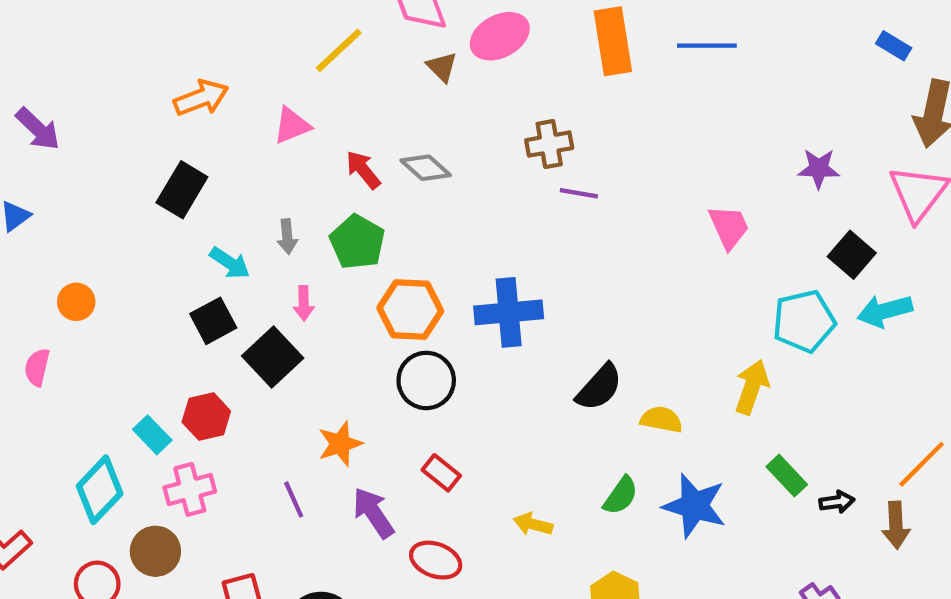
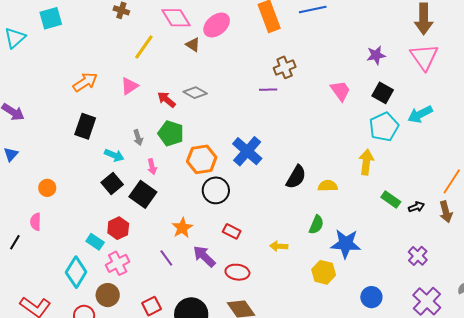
brown cross: (549, 144) -> (285, 67), moved
black square: (852, 255) -> (383, 93), moved
blue cross: (509, 312) -> (247, 151), turned -32
blue star: (695, 506) -> (346, 244), moved

